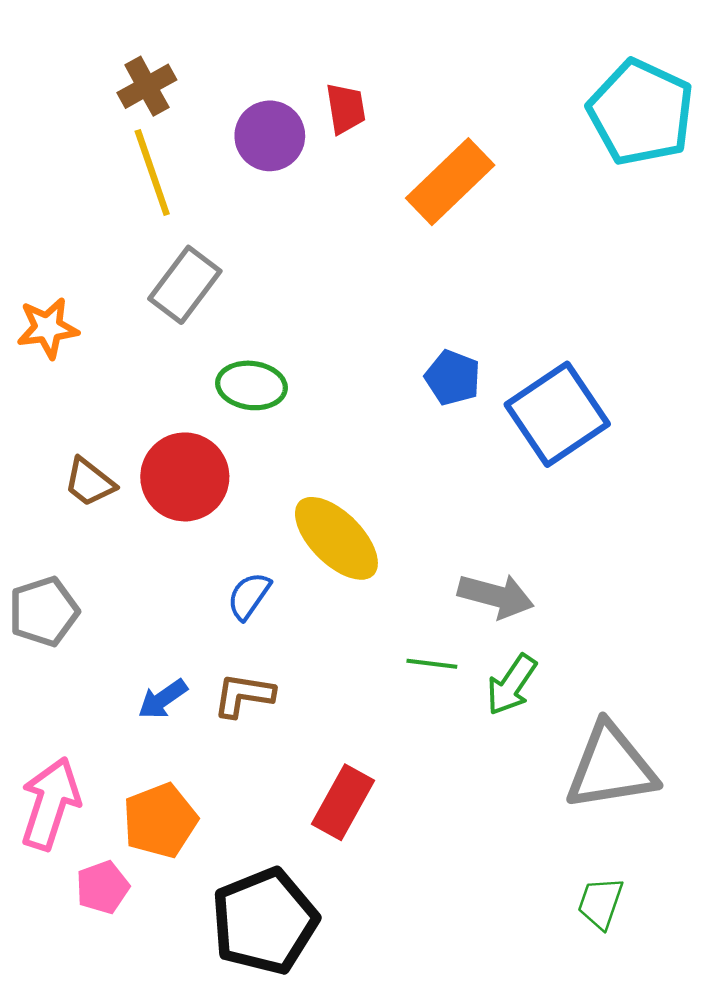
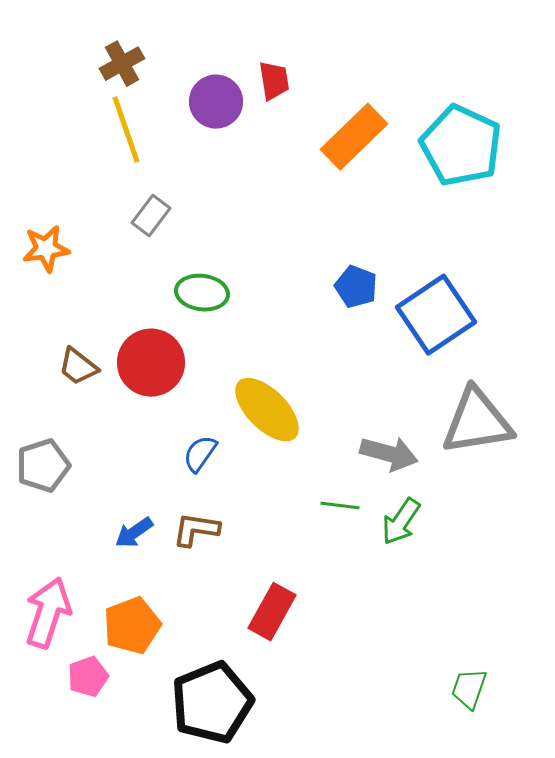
cyan pentagon: (641, 112) -> (461, 146), moved
gray rectangle: (185, 285) -> (151, 216), size x0.7
gray triangle: (611, 767) -> (477, 422), moved

